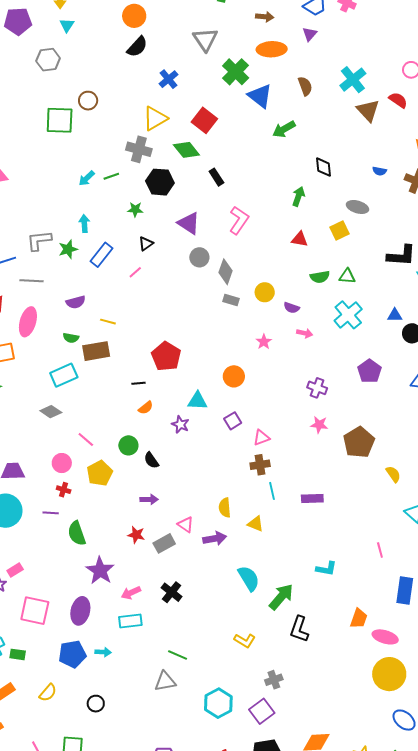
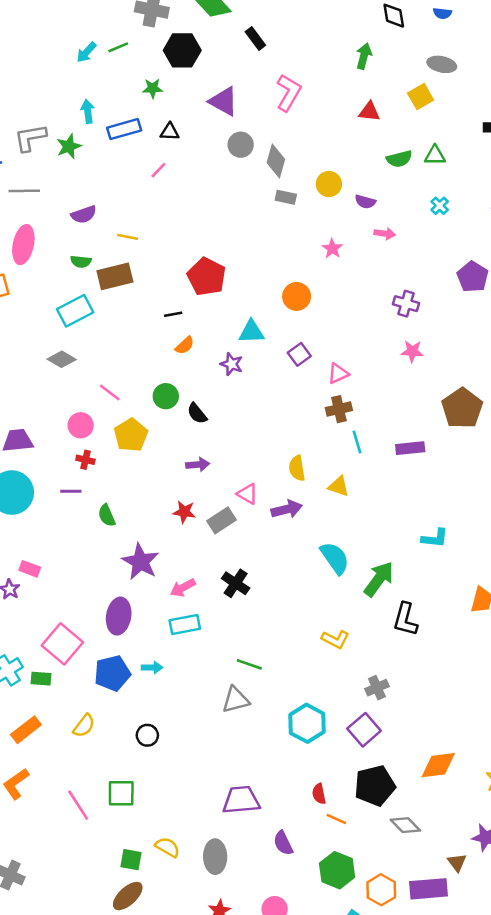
blue semicircle: (380, 171) -> (442, 13), moved
black triangle: (146, 244) -> (170, 132), turned 42
blue rectangle: (102, 255) -> (124, 129), moved, turned 40
cyan cross: (348, 315) -> (440, 206), size x0.5
brown pentagon: (359, 442) -> (462, 408), moved
green semicircle: (77, 533) -> (107, 515), size x0.7
pink rectangle: (15, 570) -> (30, 569), turned 56
pink square: (35, 611) -> (62, 644), moved, turned 32

